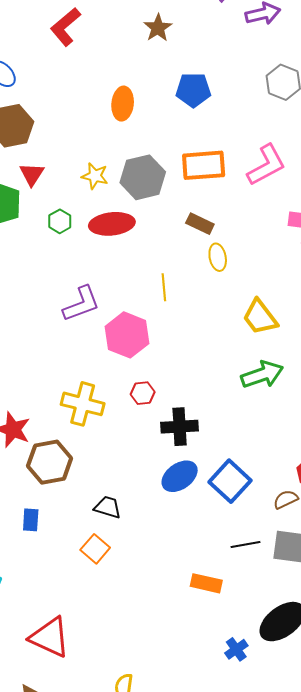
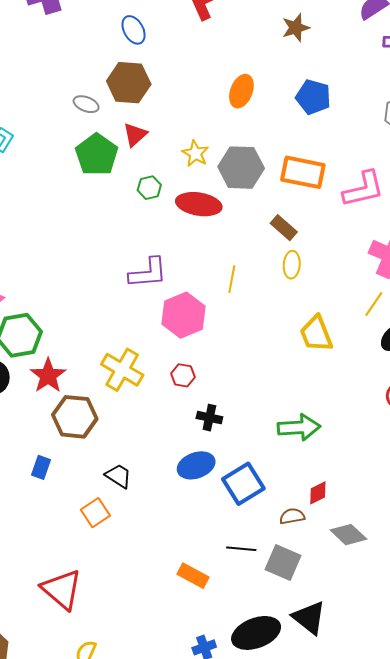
green arrow: (262, 375) -> (299, 427), moved
black cross: (180, 427) -> (209, 418), size x0.7
red triangle: (50, 637) -> (62, 589), moved

